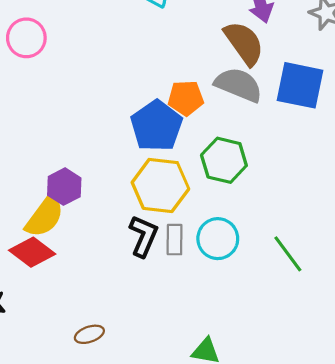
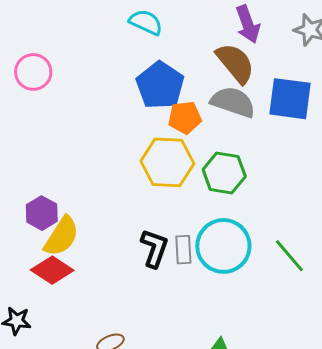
blue pentagon: (157, 126) -> (160, 85), moved
yellow hexagon: (160, 186) -> (167, 162), moved
purple hexagon: (64, 187) -> (42, 213), moved
cyan circle: (218, 239) -> (223, 246), size x1.4

